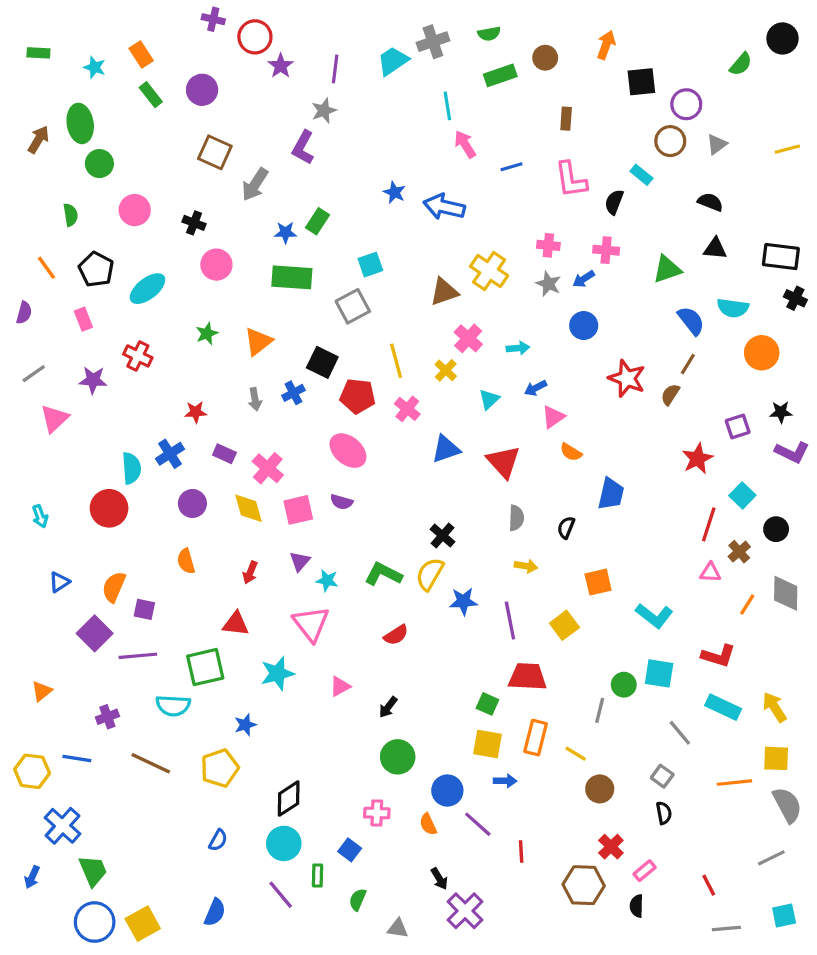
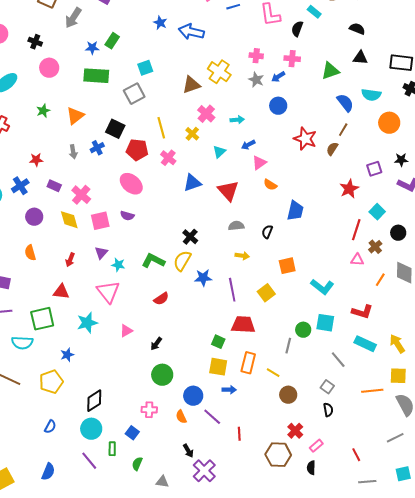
gray semicircle: (516, 518) -> (236, 226), turned -98

